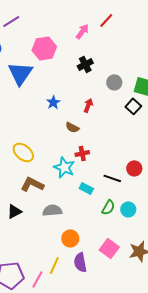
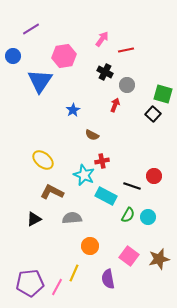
red line: (106, 20) -> (126, 50), moved, turned 35
black cross: (85, 64) -> (105, 72), turned -35
gray circle: (114, 82) -> (127, 85), moved
red arrow: (88, 105) -> (115, 105), moved
cyan rectangle: (86, 188) -> (106, 196), size x1.5
purple semicircle: (80, 262) -> (108, 279), moved

